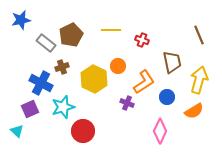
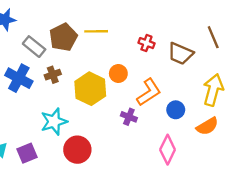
yellow line: (111, 30) -> (96, 31), moved
brown trapezoid: (172, 62) -> (180, 54), moved, turned 125
blue cross: (41, 83) -> (19, 78), moved
purple square: (30, 109) -> (27, 153), moved

